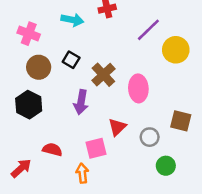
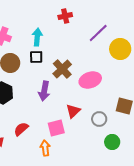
cyan arrow: (72, 20) -> (37, 37), moved, turned -96
black square: (71, 60) -> (36, 57), turned -32
pink ellipse: (138, 88) -> (90, 80), turned 75
red semicircle: (52, 150) -> (21, 129), turned -56

